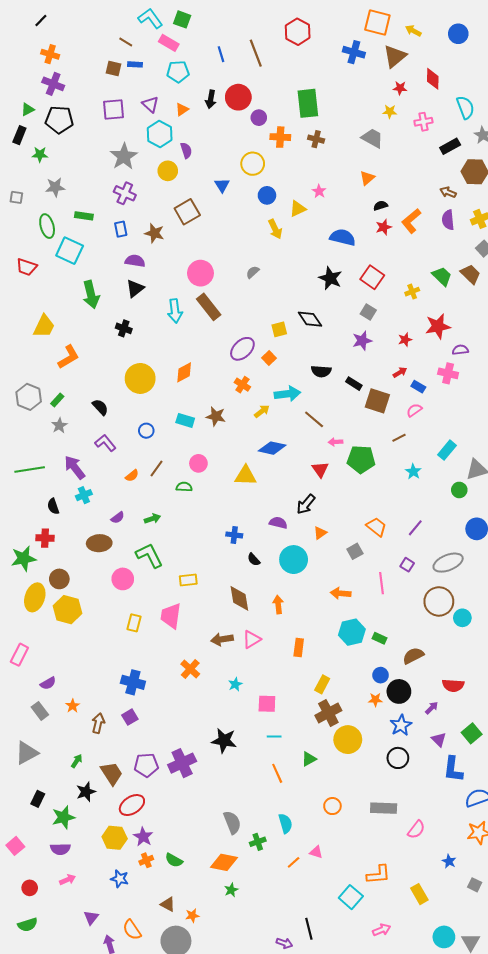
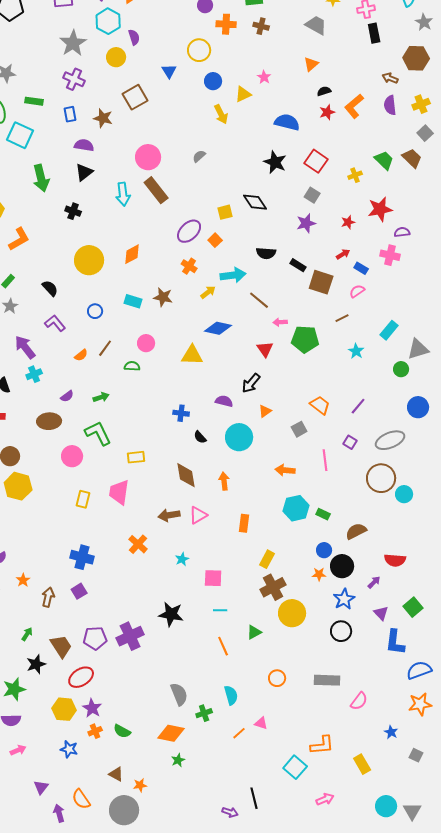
black rectangle: (450, 146) -> (374, 33), moved, turned -72

